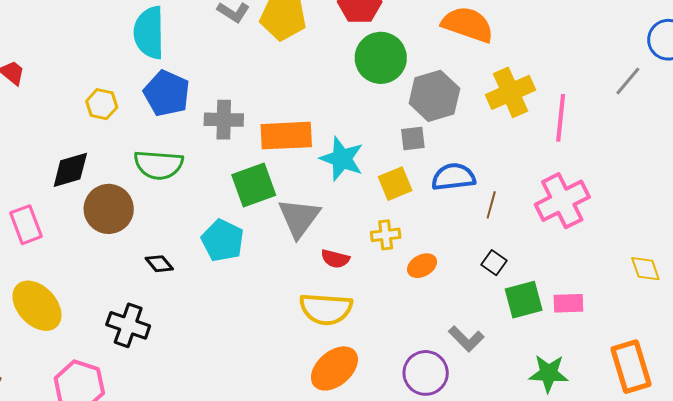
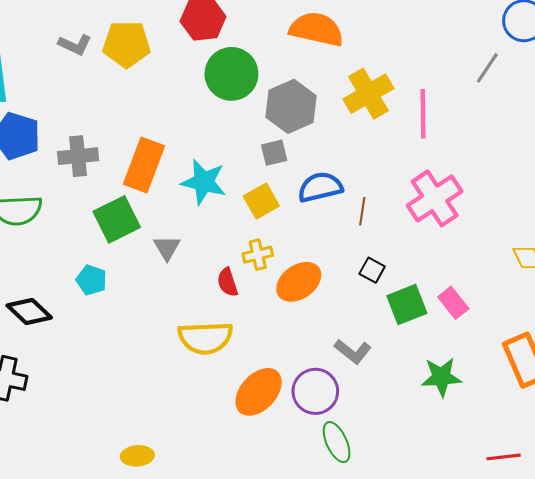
orange rectangle: (286, 136) -> (144, 165), turned -60
gray triangle: (299, 218) -> (167, 248), size x0.6
cyan pentagon: (223, 240) -> (91, 280), size x0.7
red semicircle: (335, 259) -> (228, 282), moved, turned 64
black diamond: (159, 264) -> (29, 311), size x1.5
orange ellipse: (422, 266) -> (299, 282), size x1.5
pink rectangle: (568, 303) -> (453, 303), turned 60
orange ellipse: (334, 368) -> (259, 392), moved

